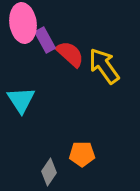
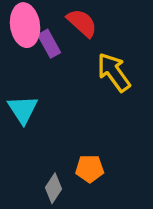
red semicircle: (70, 54) -> (82, 23), moved

